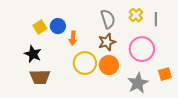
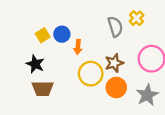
yellow cross: (136, 15) -> (137, 18), moved
brown star: (107, 42) -> (114, 63), moved
orange circle: (109, 65) -> (116, 87), moved

